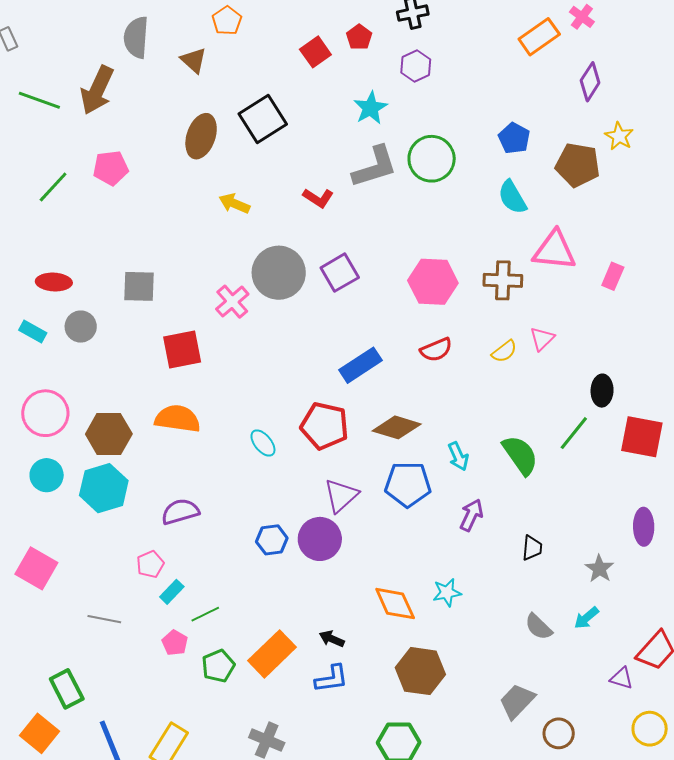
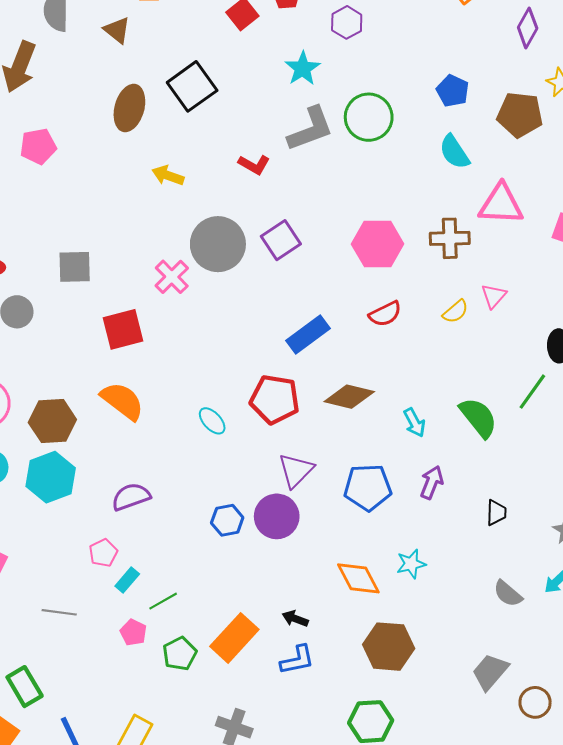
orange semicircle: (177, 419) -> (122, 401), turned 33
blue pentagon: (408, 484) -> (368, 487), moved

